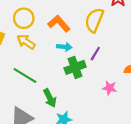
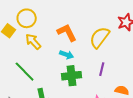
yellow circle: (24, 18) -> (27, 18), moved
purple line: (95, 54) -> (102, 69), moved, turned -32

